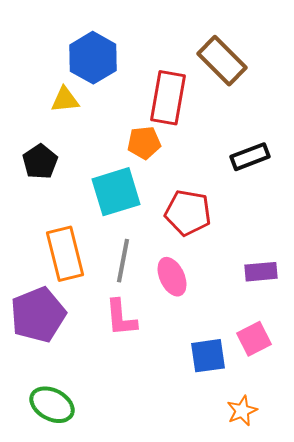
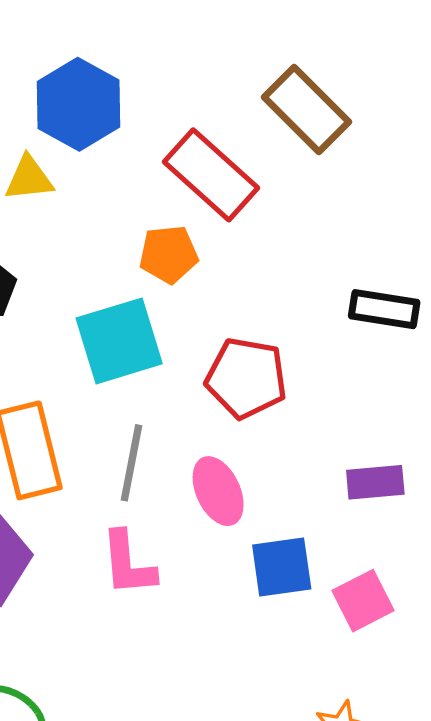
red rectangle: (168, 98) -> (211, 175), turned -58
black rectangle: (250, 157) -> (384, 309), moved, turned 30
blue square: (208, 356) -> (282, 567), moved

